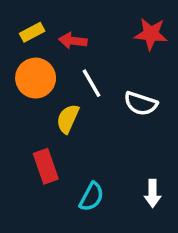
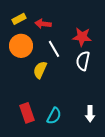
red star: (151, 34) -> (82, 37), moved
white semicircle: (141, 103) -> (83, 61), turned 84
red rectangle: (46, 166) -> (27, 113), moved

